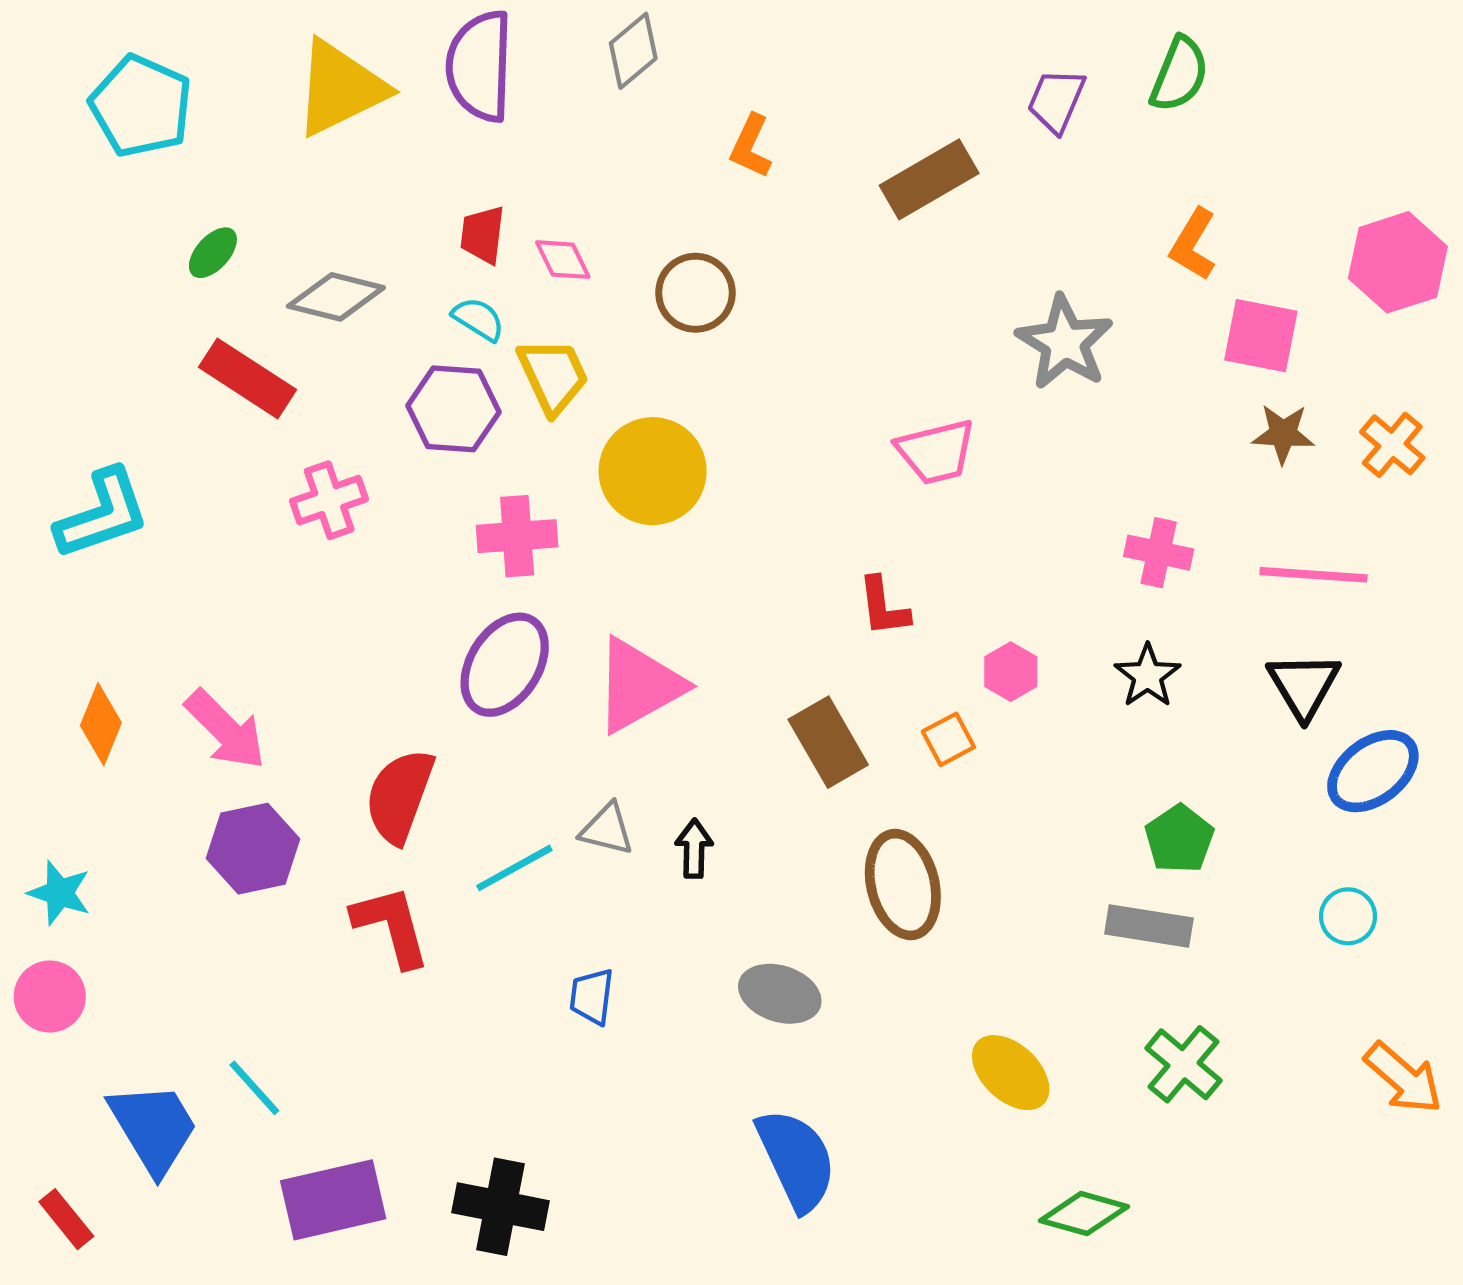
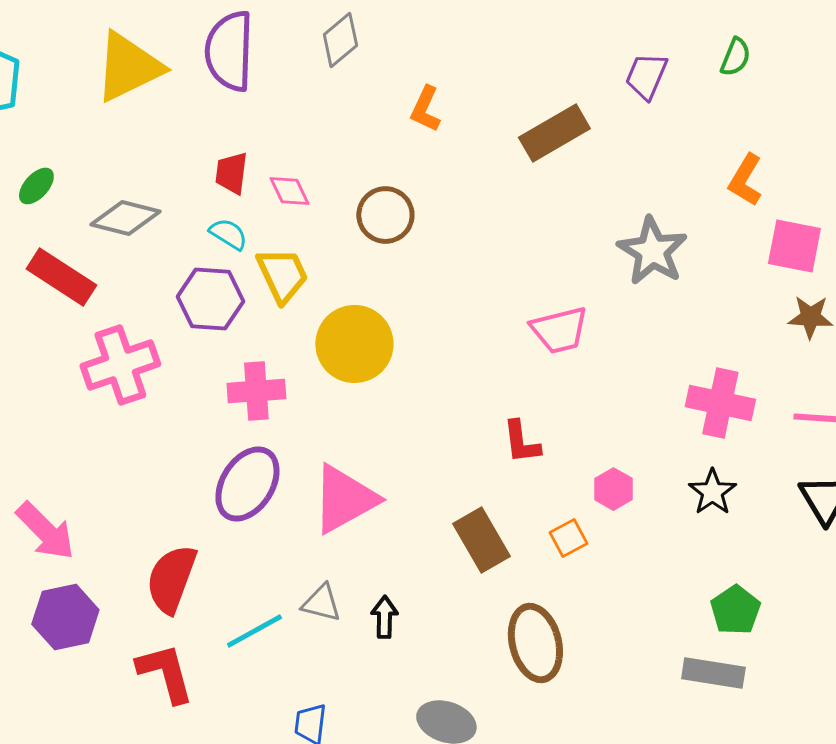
green semicircle: (1179, 74) -> (735, 57), size x0.7
pink cross: (329, 500) -> (120, 365), size x1.4
pink cross: (1159, 553) -> (720, 403), size x1.4

